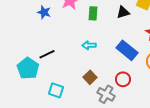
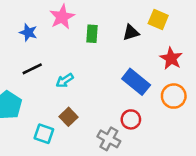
cyan arrow: (89, 45) -> (65, 80), moved, turned -32
black line: (47, 54) -> (32, 69), moved
brown square: (90, 77) -> (69, 117), moved

